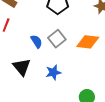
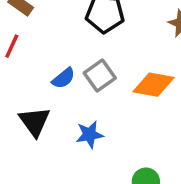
blue semicircle: (36, 41) -> (63, 78), turned 80

